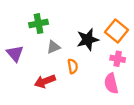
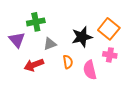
purple triangle: (15, 53) -> (17, 40), moved
red arrow: (45, 81) -> (34, 65), moved
pink semicircle: (111, 83) -> (90, 70), moved

